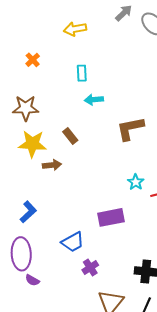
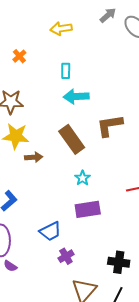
cyan arrow: (94, 100) -> (76, 97), size x1.4
brown rectangle: (70, 136) -> (72, 139), moved, size x1.8
cyan star: (136, 182) -> (83, 178), moved

